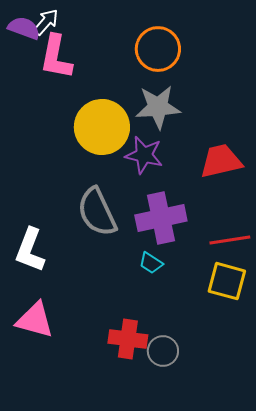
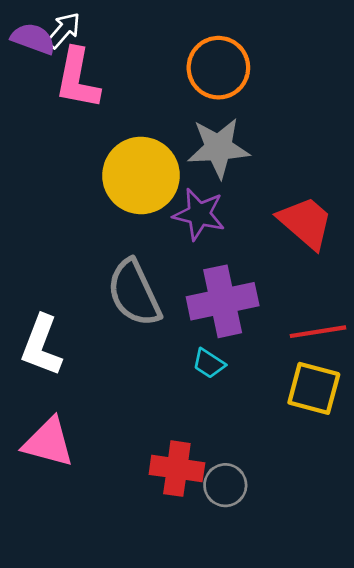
red trapezoid: (221, 161) -> (306, 222), turned 54

